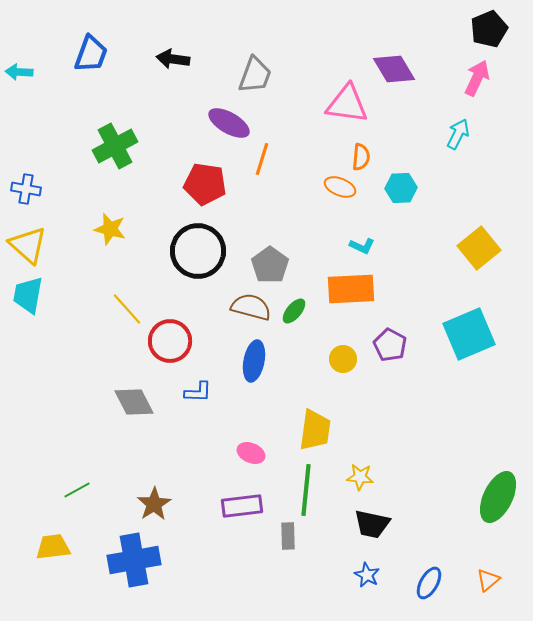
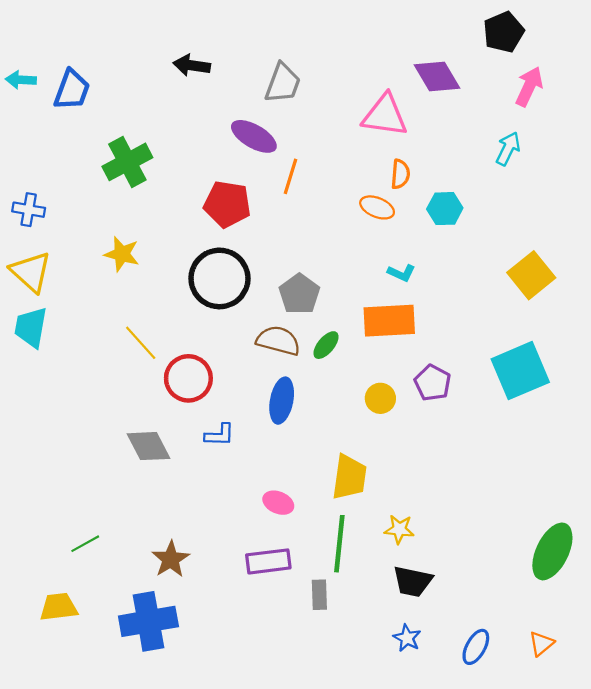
black pentagon: (489, 29) -> (504, 32), moved
blue trapezoid: (91, 54) -> (72, 90), moved

